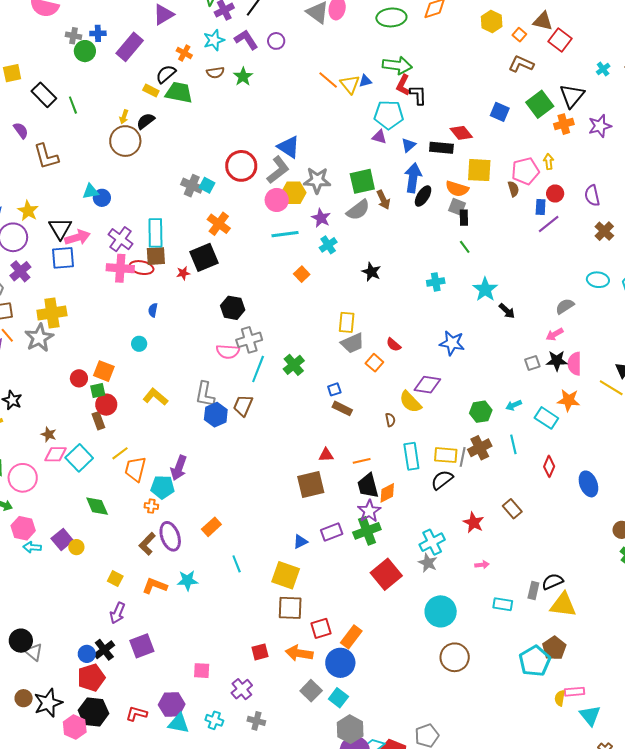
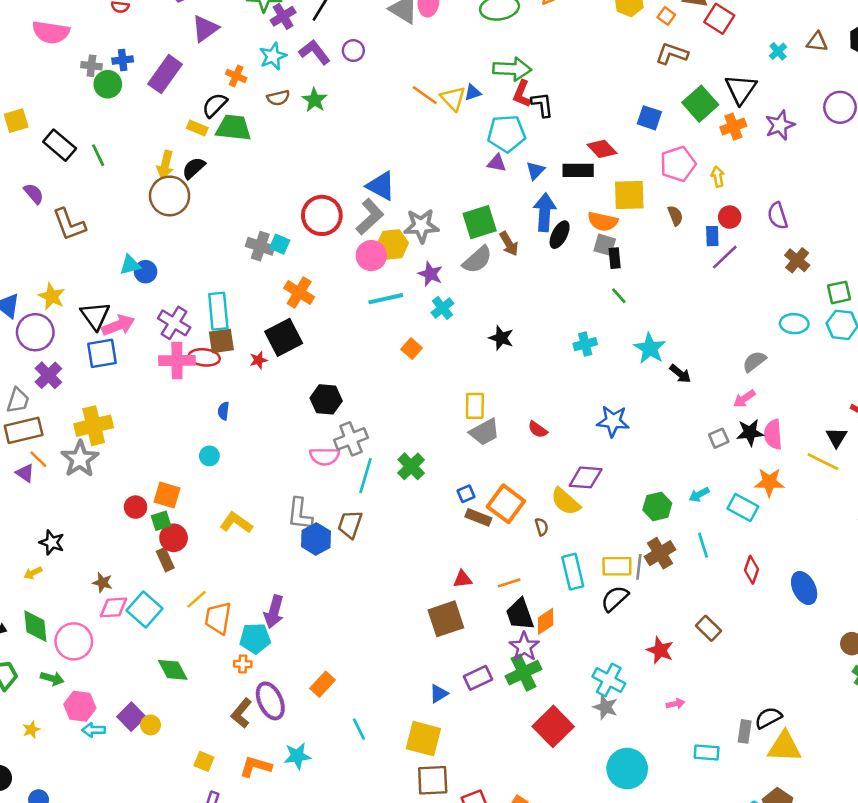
yellow arrow: (124, 117) -> (165, 165), size x1.5
pink pentagon: (525, 171) -> (678, 164), moved
orange square: (374, 363) -> (506, 504), moved, size x1.6
cyan cross: (432, 542) -> (609, 680), turned -30

